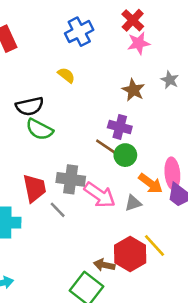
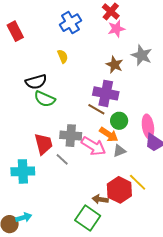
yellow semicircle: (66, 75) -> (63, 56), turned 32
gray star: (170, 80) -> (142, 55), size x1.5
purple cross: (120, 127) -> (106, 93), size x1.4
green circle: (125, 155) -> (119, 121), moved
orange arrow: (151, 183) -> (109, 135), moved

